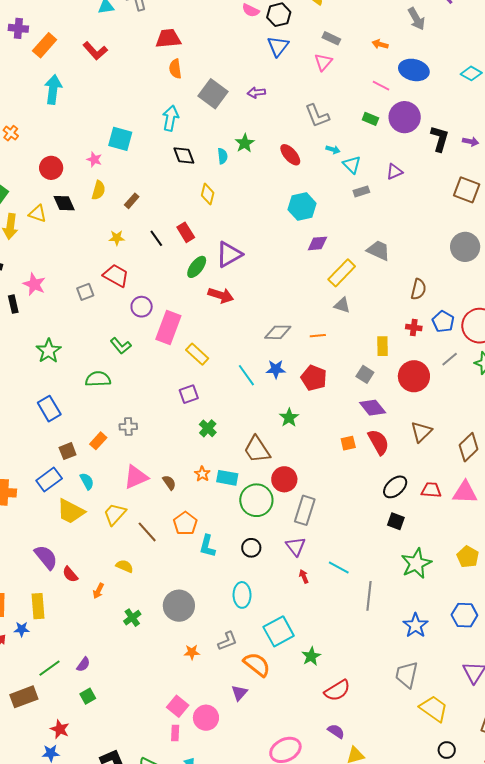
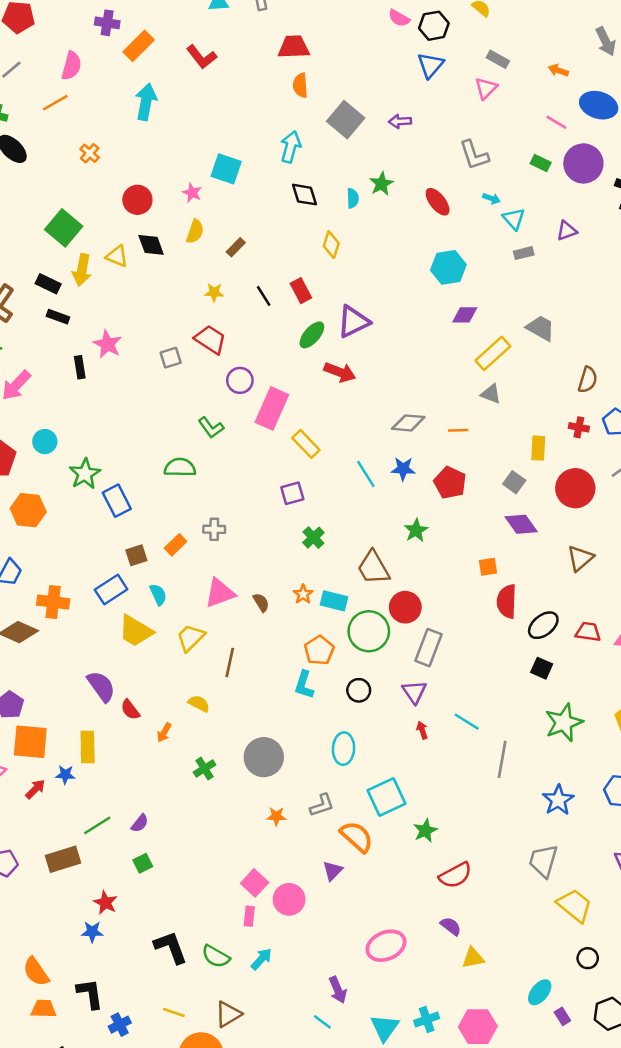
green star: (49, 351) -> (85, 474), moved
red semicircle: (378, 442) -> (507, 601), moved, turned -152
orange pentagon: (185, 523) -> (319, 650), moved
brown line: (147, 532) -> (230, 662), turned 50

